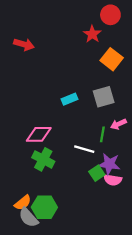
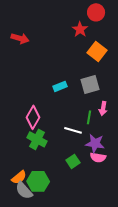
pink arrow: (118, 124) -> (103, 108), turned -56
pink diamond: (39, 134) -> (33, 117), turned -60
green square: (97, 173) -> (73, 161), moved

